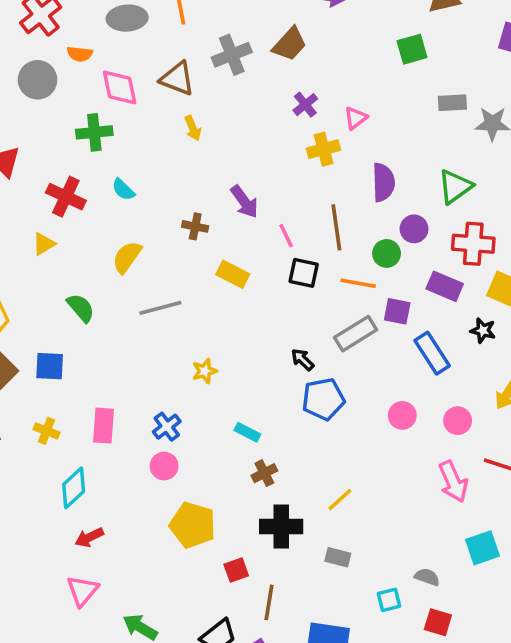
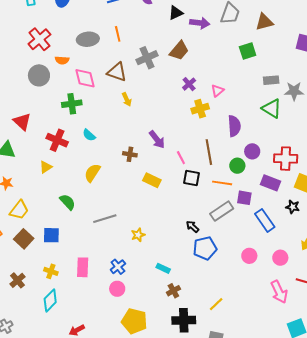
green triangle: (455, 187) -> (272, 108), moved, turned -50
gray line: (160, 308) -> (105, 219), moved
cyan diamond: (74, 488) -> (50, 301), moved

